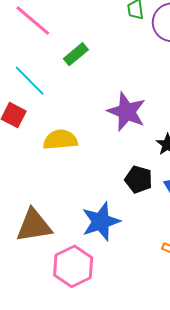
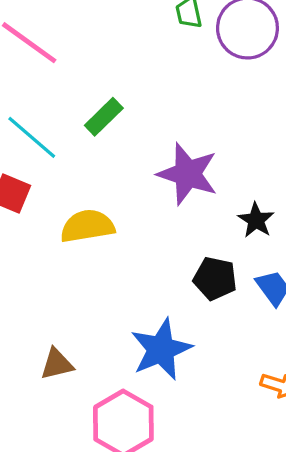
green rectangle: (76, 54) -> (104, 117), moved
brown triangle: (34, 226) -> (57, 364), size x0.6

